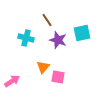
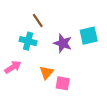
brown line: (47, 20) -> (38, 20), moved
pink arrow: (12, 81) -> (13, 67), moved

